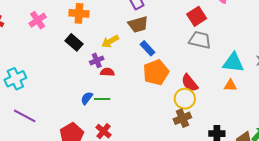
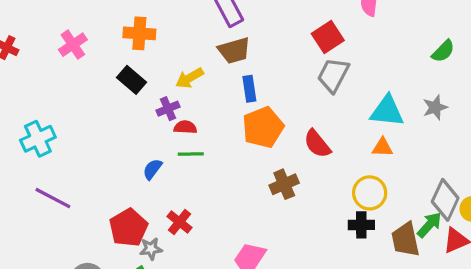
gray trapezoid: (200, 40) -> (333, 75), turned -75
blue rectangle: (148, 48) -> (249, 89), turned 35
green line: (102, 99) -> (191, 154), moved
yellow circle: (185, 99) -> (370, 193), moved
brown cross: (182, 118) -> (284, 184), moved

